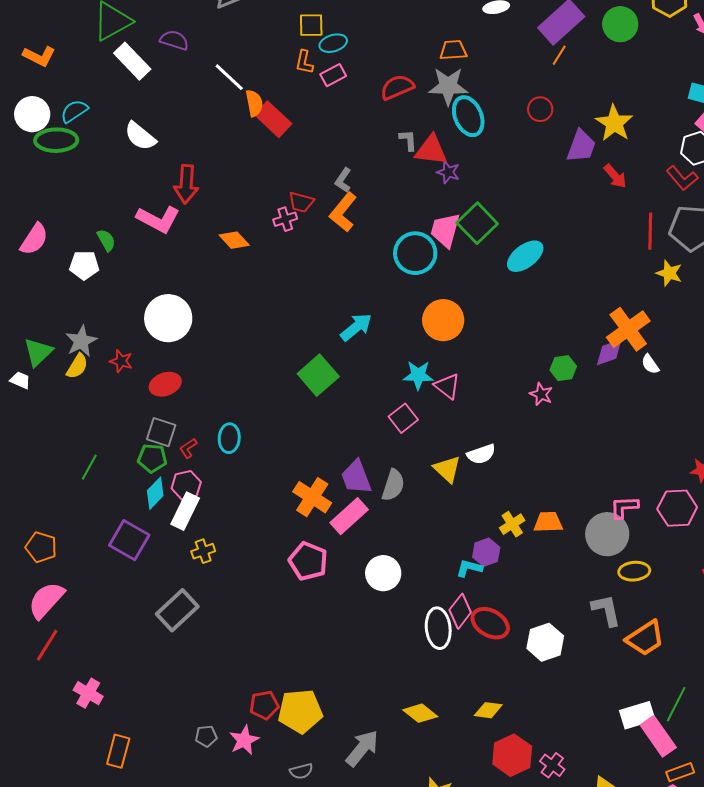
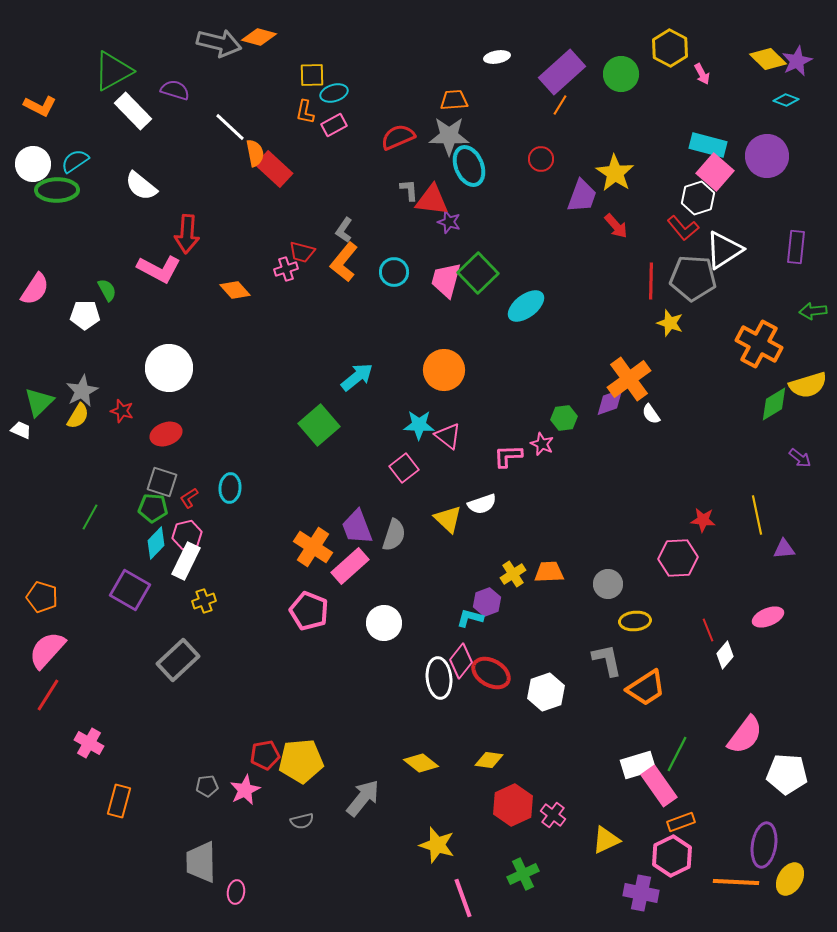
cyan circle: (415, 253) -> (394, 272), moved, size x0.7
pink L-shape: (624, 507) -> (508, 456), moved
gray circle: (607, 534) -> (608, 584), size x0.7

